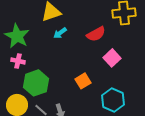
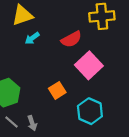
pink square: (112, 58) -> (89, 65), size x1.4

